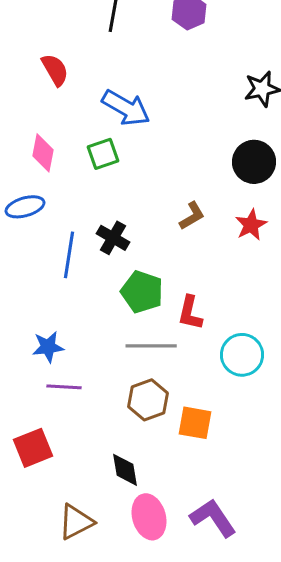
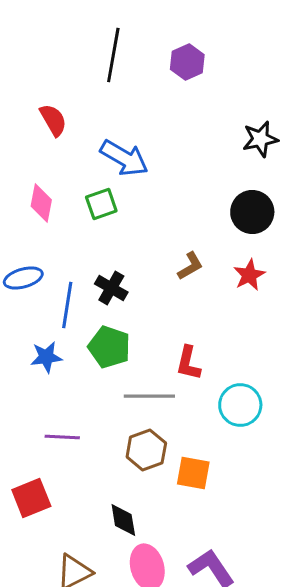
blue ellipse: (25, 207) -> (23, 278), moved
green pentagon: (142, 292) -> (109, 347), moved
blue star: (48, 347) -> (46, 357), moved

